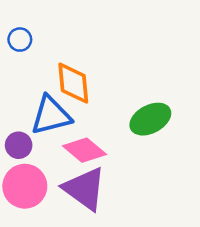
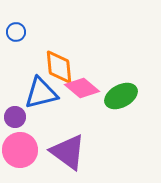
pink diamond: (84, 150) -> (82, 88), moved

